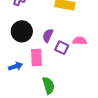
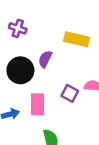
purple semicircle: (48, 36) -> (45, 59), moved

